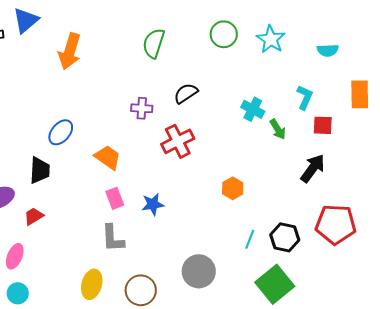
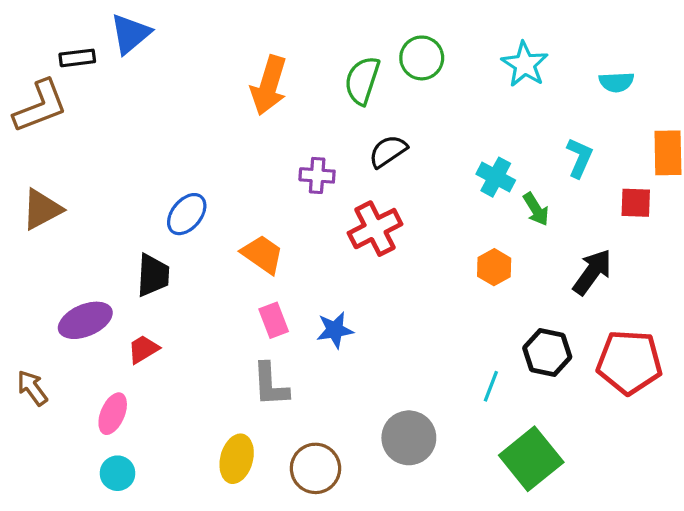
green circle: (224, 34) -> (422, 58), moved
green semicircle: (154, 43) -> (362, 80), moved
orange arrow: (70, 51) -> (269, 85), moved
red square: (323, 125) -> (636, 203), moved
orange hexagon: (233, 188) -> (494, 267), moved
black hexagon: (285, 237) -> (547, 352), moved

